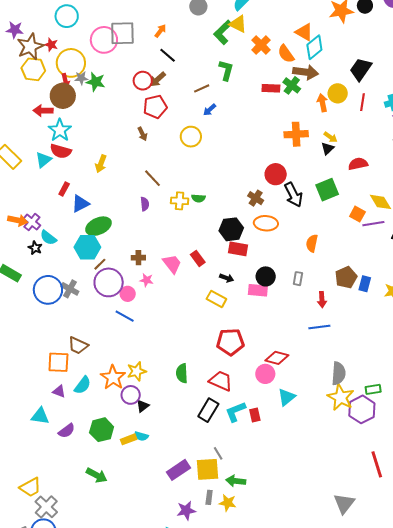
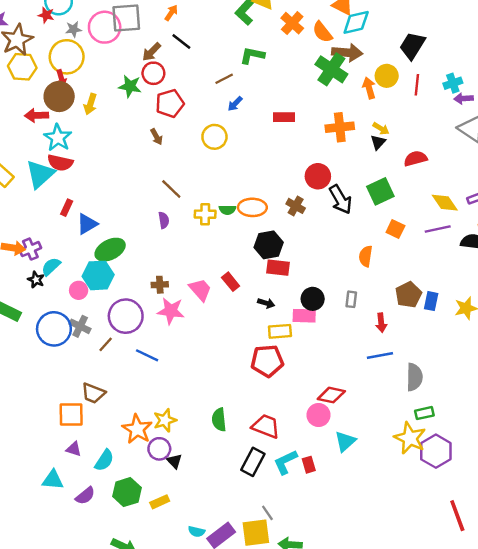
red star: (51, 45) -> (46, 15), moved
cyan diamond: (314, 47) -> (356, 22), turned 30
green L-shape: (226, 70) -> (252, 55), turned -90
gray star: (81, 78) -> (74, 29), moved
brown arrow: (158, 79) -> (152, 52), moved
green star: (96, 82) -> (130, 86), moved
green cross: (292, 85) -> (331, 69), size x1.5
red rectangle: (271, 88) -> (284, 117), moved
cyan triangle: (43, 160) -> (40, 174), size x1.5
yellow arrow: (101, 164) -> (90, 104), moved
orange square: (357, 214) -> (395, 229), moved
purple cross: (32, 222) -> (30, 249), turned 30
orange ellipse: (266, 223) -> (252, 207), moved
cyan semicircle: (48, 238) -> (51, 267), turned 102
brown line: (100, 264) -> (106, 344), moved
pink star: (146, 280) -> (171, 311), size x1.6
pink circle: (128, 294) -> (79, 290), moved
yellow rectangle: (216, 299) -> (280, 331), moved, turned -30
red pentagon: (230, 342) -> (267, 361), moved
gray semicircle: (339, 373) -> (414, 377), moved
cyan semicircle: (83, 385) -> (104, 460), moved
green rectangle: (373, 389) -> (424, 413), moved
black triangle: (143, 406) -> (174, 461), turned -32
cyan semicircle: (141, 436) -> (197, 532), moved

